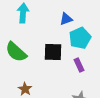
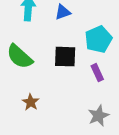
blue triangle: (66, 19) -> (63, 12), moved

